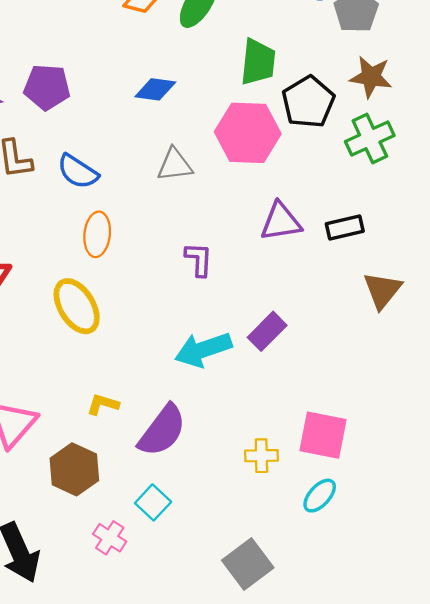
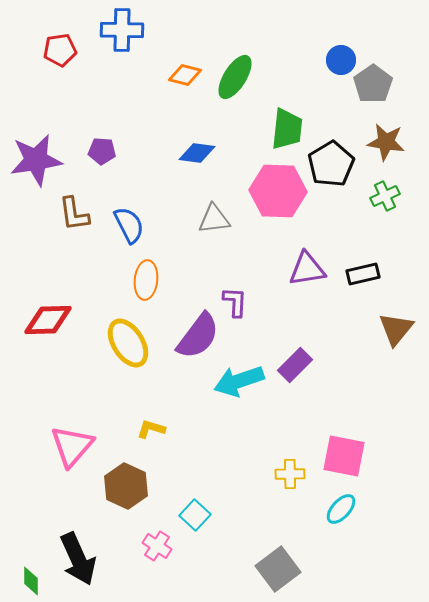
purple pentagon: (47, 87) -> (102, 151), size x0.7
green cross: (370, 138) -> (385, 196), size x0.7
blue semicircle: (78, 172) -> (129, 225), turned -150
purple semicircle: (162, 431) -> (198, 336), moved

